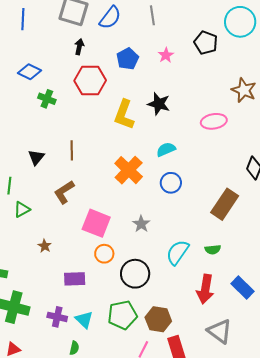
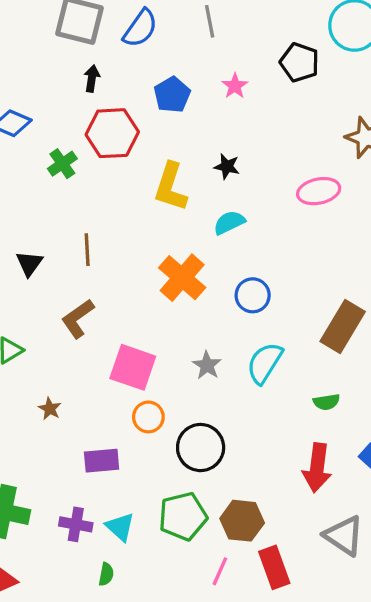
green cross: (47, 99) -> (62, 164), moved, turned 36
black star: (159, 104) -> (227, 166), size x0.7
cyan semicircle: (166, 149) -> (229, 222), moved
cyan semicircle: (178, 252) -> (265, 363), moved

